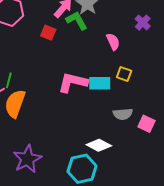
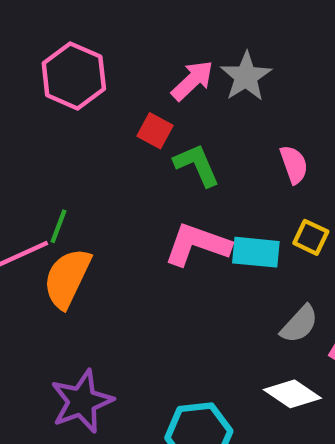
green L-shape: (77, 20) -> (197, 165), moved
gray semicircle: (123, 114) -> (299, 324), turned -48
white diamond: (99, 145) -> (292, 394), moved

